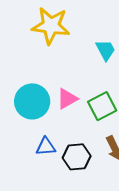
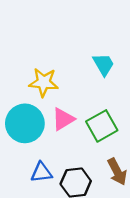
yellow star: (51, 26) -> (44, 82), moved, size x0.7

